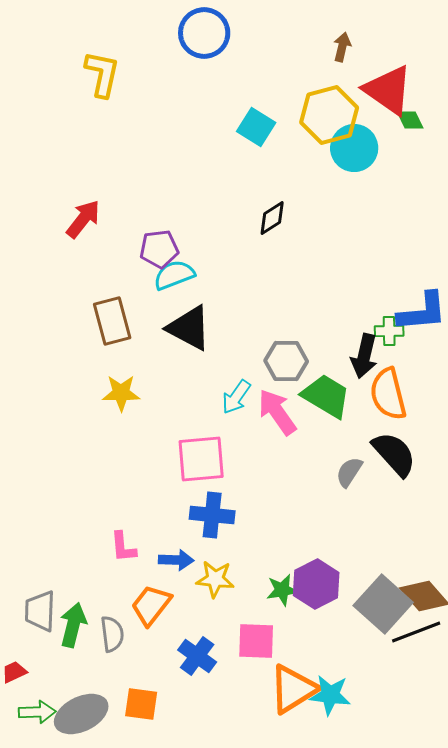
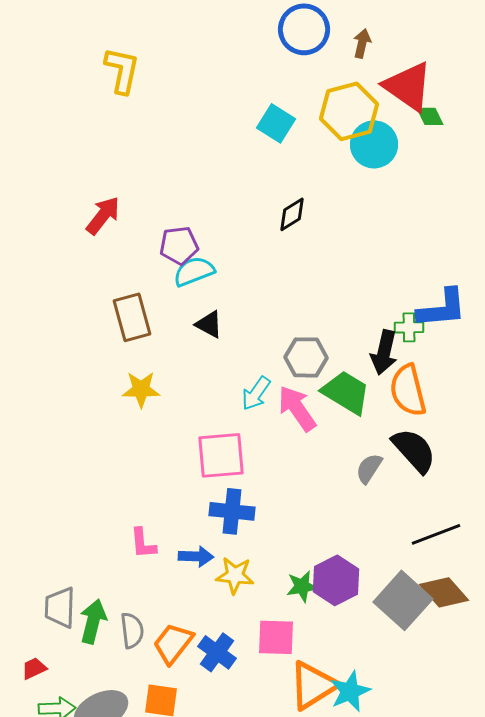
blue circle: (204, 33) -> (304, 29), moved
black triangle: (189, 328) -> (209, 324), size x0.6
orange trapezoid: (151, 605) -> (173, 643), moved
black line: (416, 632) -> (436, 534), moved
cyan star: (330, 695) -> (350, 691), turned -30

